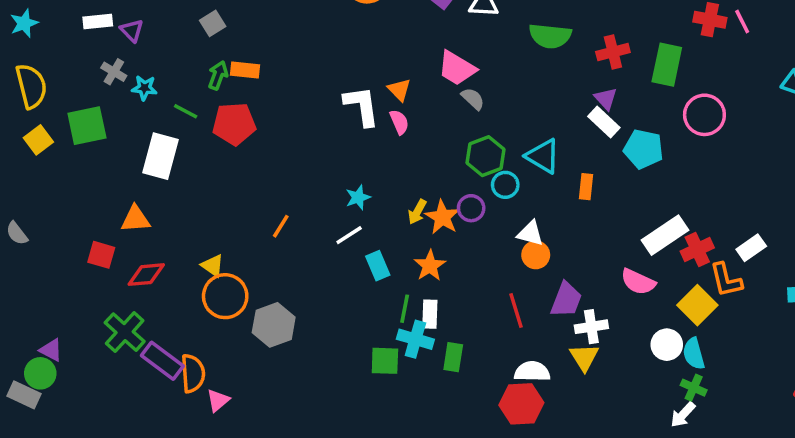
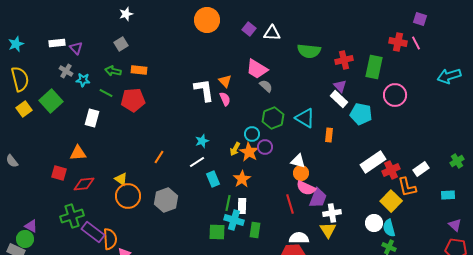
green arrow: (218, 75) -> (113, 71), moved, turned -98
green square: (87, 126) -> (51, 101), turned -30
white rectangle: (161, 156) -> (92, 118), size x0.7
cyan circle: (505, 185) -> (252, 134), moved
pink semicircle: (638, 282) -> (306, 188), moved
gray hexagon: (274, 325) -> (166, 200), moved
green cross: (125, 332) -> (72, 216), turned 30

